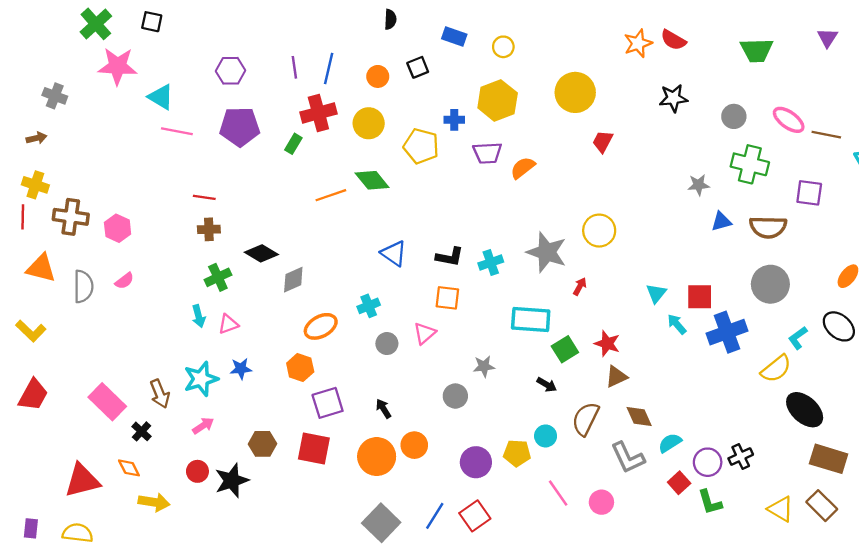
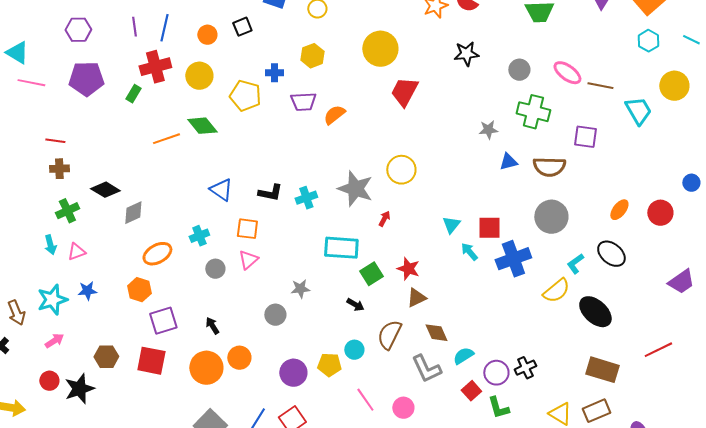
yellow hexagon: (498, 100) -> (312, 56), size x0.7
red trapezoid: (603, 142) -> (404, 92), size x1.5
orange square: (447, 298) -> (247, 229), moved
black ellipse: (805, 410) -> (595, 312), moved
brown rectangle: (822, 506) -> (596, 411), turned -68

